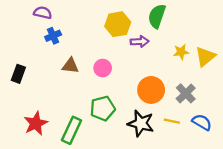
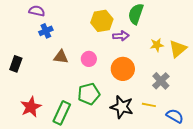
orange circle: (151, 90) -> (123, 69), moved
blue semicircle: (202, 122) -> (175, 116), moved

